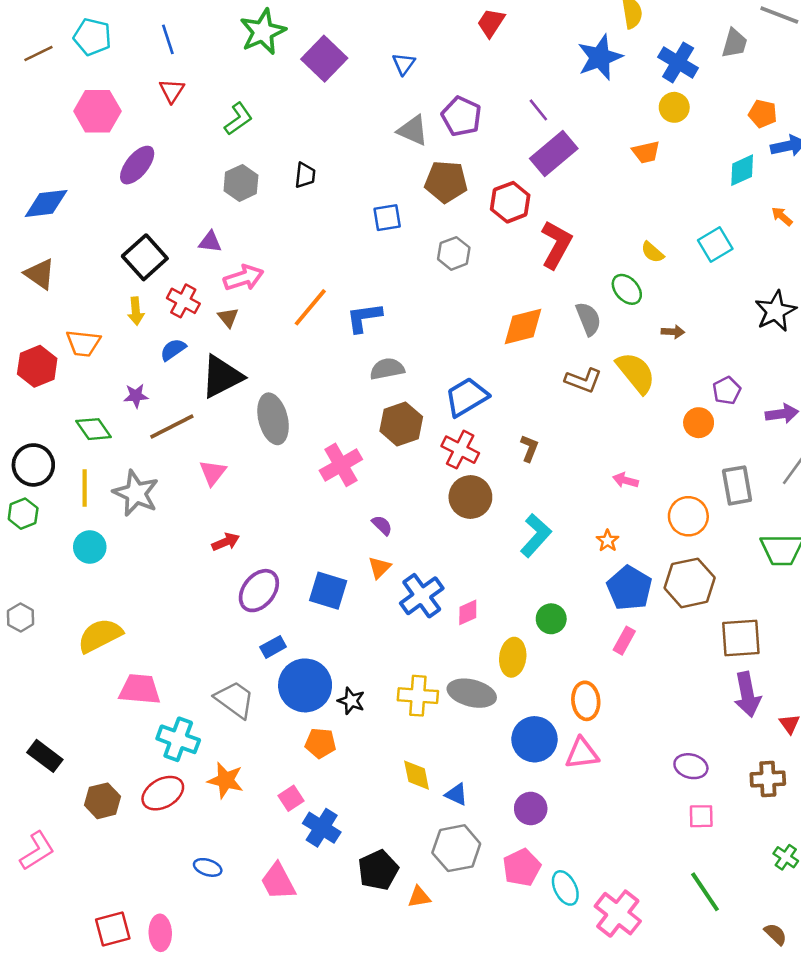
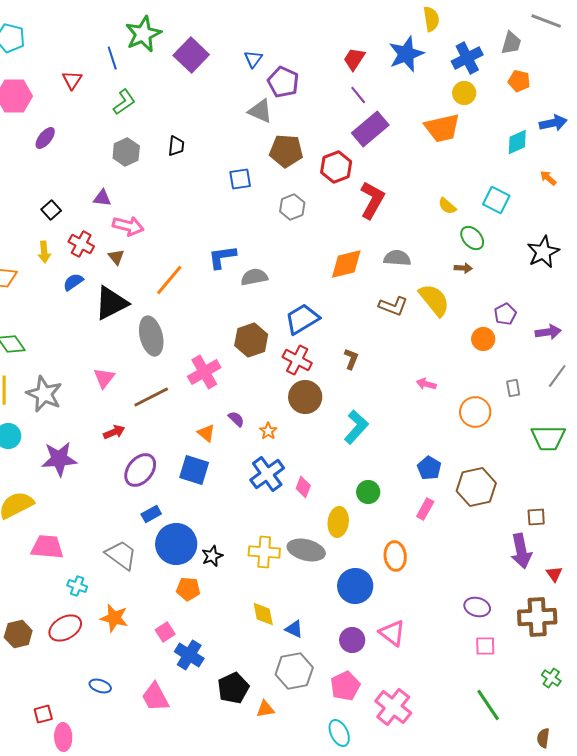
red trapezoid: (491, 23) -> (354, 59), moved
blue line: (168, 39) -> (112, 58), moved
blue cross: (678, 62) -> (467, 58), turned 32
orange pentagon: (763, 114) -> (519, 81), moved
purple pentagon: (461, 116) -> (283, 82), moved
orange trapezoid: (646, 152) -> (442, 128), size x1.6
purple ellipse: (137, 165) -> (45, 138), size x0.7
cyan square: (715, 244) -> (496, 200), turned -32
black square: (145, 257) -> (51, 210), size x0.6
pink arrow: (244, 278) -> (128, 226), turned 32
green ellipse: (627, 289) -> (472, 238), moved
orange line: (310, 307) -> (169, 280), moved
gray semicircle: (588, 319) -> (397, 258), turned -64
gray semicircle: (387, 369) -> (254, 277), moved
purple star: (136, 396) -> (59, 459), moved, size x1.8
brown line: (172, 427) -> (151, 397), moved
gray rectangle: (737, 485) -> (513, 388), size x0.6
orange star: (608, 541) -> (268, 431), moved
orange triangle: (379, 568) -> (206, 433), moved, turned -36
brown hexagon: (690, 583) -> (476, 487), moved
blue pentagon: (629, 588) -> (429, 468), size x0.7
pink diamond: (468, 612) -> (303, 487), turned -45
brown square: (741, 638) -> (536, 517), moved, size x0.6
black star: (351, 701) -> (212, 556), turned 30
cyan cross: (178, 739) -> (77, 586), size x0.6
pink triangle: (582, 753) -> (392, 633), moved, turned 44
brown cross: (768, 779) -> (537, 617), size x1.4
cyan ellipse: (565, 888) -> (339, 733), moved
pink cross: (618, 914) -> (393, 707), moved
red square: (113, 929) -> (43, 714), moved, size x0.7
brown semicircle: (775, 934) -> (543, 738), turned -126

